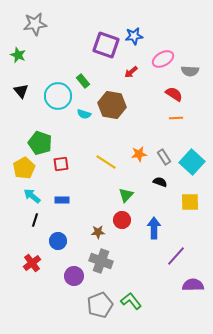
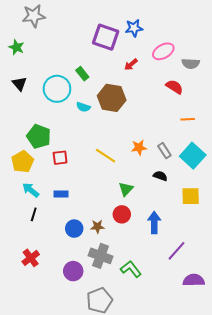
orange line: (176, 118) -> (188, 119), moved
blue circle: (58, 241) -> (74, 229), moved
green L-shape: (131, 301) -> (131, 269), moved

